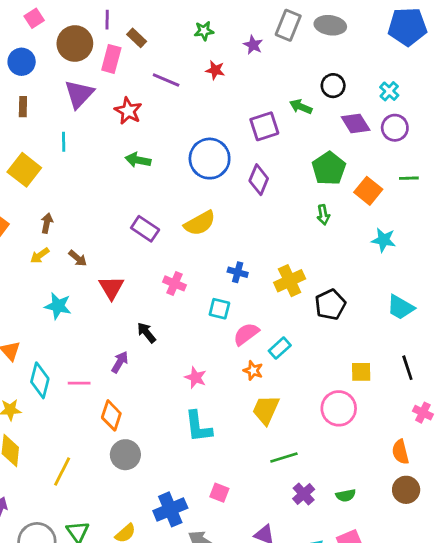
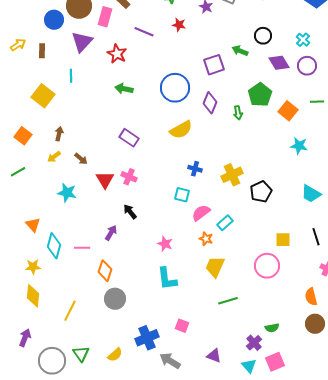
blue circle: (22, 62) -> (54, 20), moved
green arrow: (323, 215) -> (238, 113), moved
yellow semicircle: (200, 223) -> (181, 130), moved
pink cross: (175, 283) -> (129, 177), moved
purple cross: (304, 494) -> (254, 343), moved

